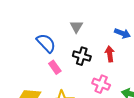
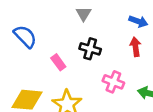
blue semicircle: (46, 43) -> (25, 36), moved
red arrow: (110, 54) -> (135, 47), moved

